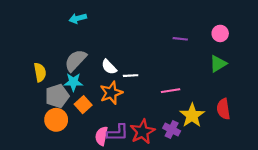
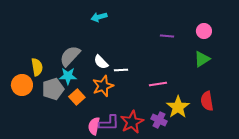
cyan arrow: (78, 18) -> (99, 17), moved
orange circle: (56, 120) -> (22, 85), moved

